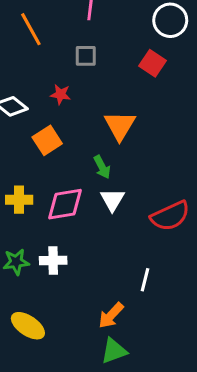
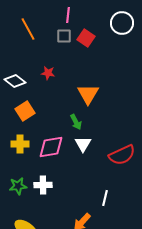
gray square: (86, 56) -> (64, 36), moved
red square: (152, 63) -> (86, 38), moved
orange square: (47, 140) -> (25, 111), moved

